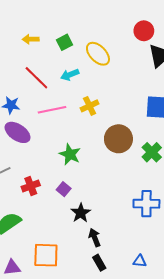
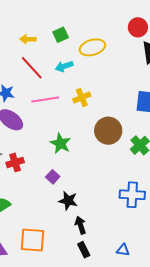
yellow arrow: (31, 39) -> (28, 39), moved
yellow ellipse: (98, 54) -> (92, 47), turned -65
red cross: (31, 186) -> (15, 162), moved
black star: (81, 213) -> (68, 201), turned -30

